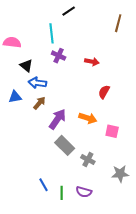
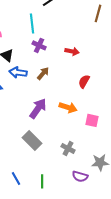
brown arrow: (39, 103) -> (43, 73), moved
gray rectangle: (65, 145) -> (32, 140), moved
blue line: (43, 185) -> (16, 178), moved
purple semicircle: (84, 192) -> (80, 176), moved

